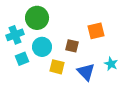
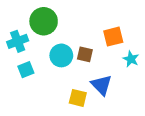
cyan circle: (42, 47) -> (61, 55), moved
cyan star: (111, 64) -> (131, 59), moved
yellow square: (57, 67) -> (78, 98), moved

